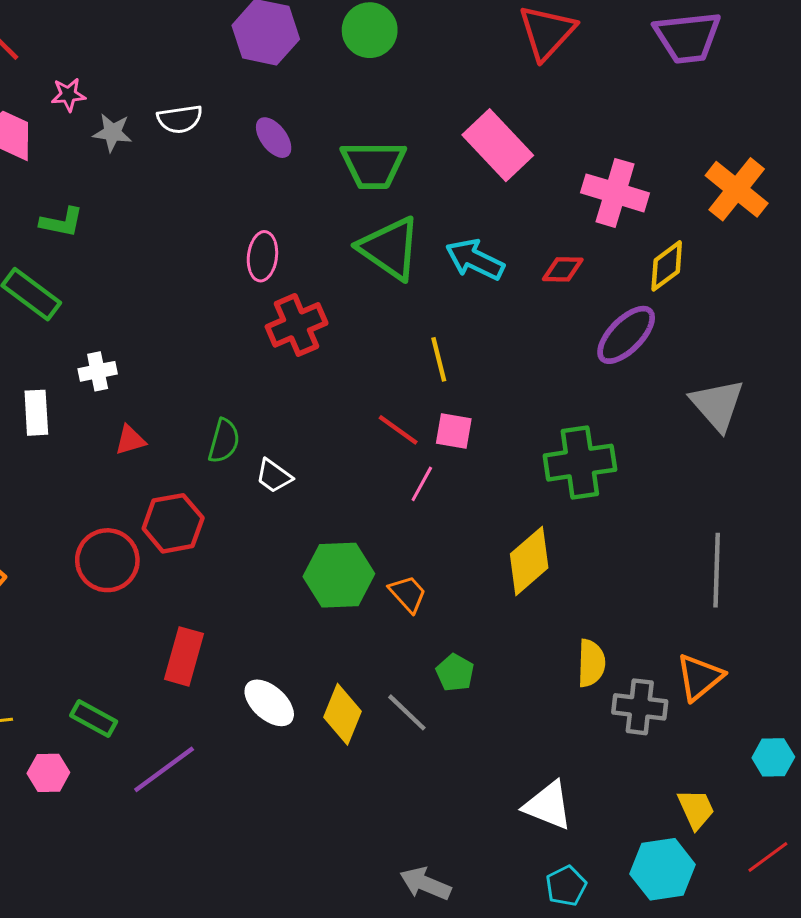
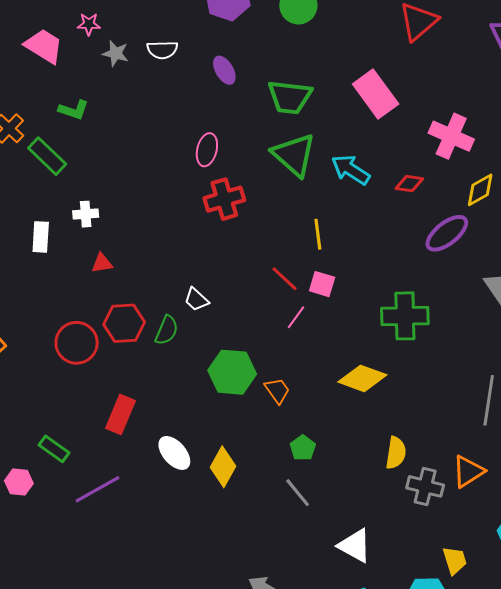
green semicircle: (224, 441) -> (167, 330), moved
yellow diamond: (529, 561) -> (362, 378), turned 54
gray line: (407, 712) -> (298, 493), moved

